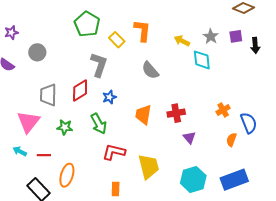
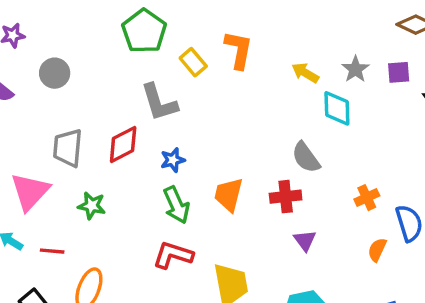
gray L-shape: (99, 65) -> (159, 102), turned 140
gray semicircle: (150, 70) -> (306, 157), moved
green arrow: (99, 124) -> (176, 205), moved

